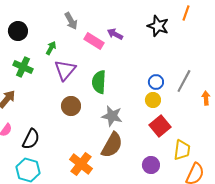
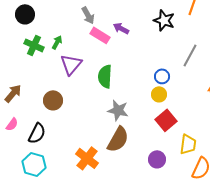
gray arrow: (71, 21) -> (88, 15), moved
black circle: (18, 31) -> (25, 14), moved
green cross: (23, 67) -> (34, 45), moved
gray line: (184, 81) -> (190, 55), moved
brown circle: (71, 106) -> (53, 100), moved

